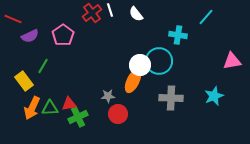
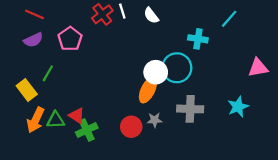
red line: (13, 19) -> (34, 14), moved
gray star: (108, 96) -> (155, 120), moved
red triangle: (69, 104) -> (77, 116), turned 42

